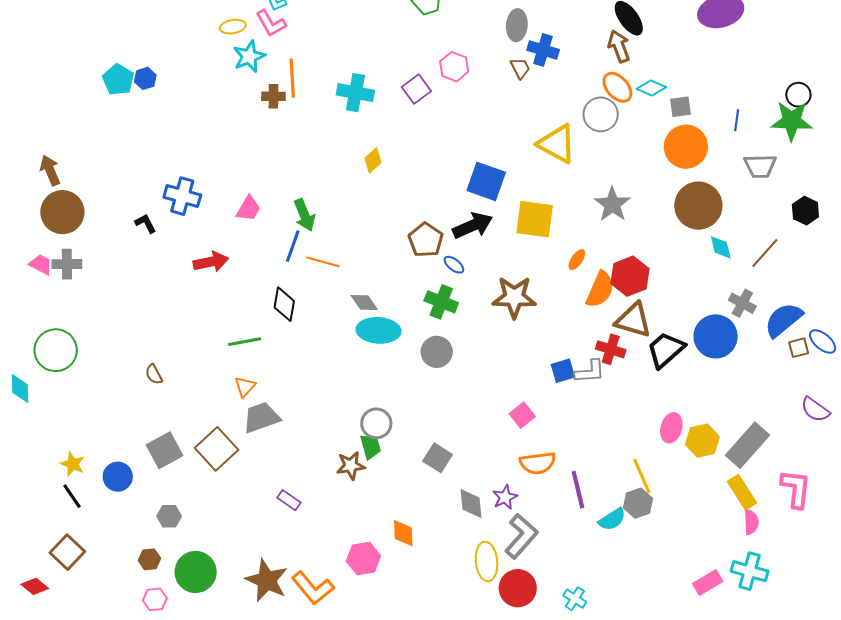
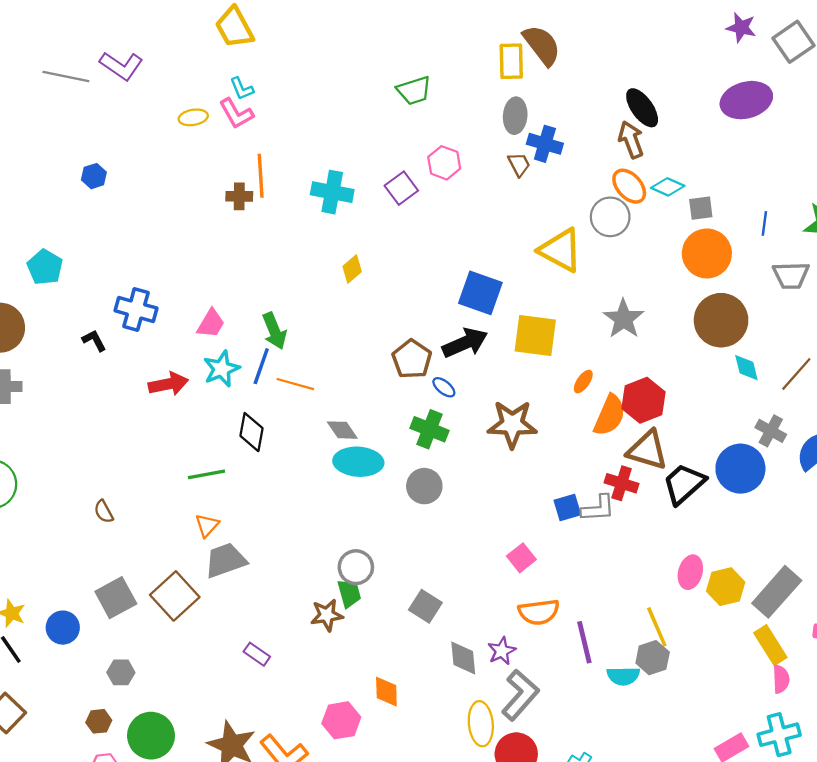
cyan star: (249, 56) -> (221, 369), moved
cyan pentagon: (118, 80) -> (45, 267), moved
cyan semicircle: (612, 519) -> (623, 676), turned 32
cyan cross: (750, 571) -> (779, 735), turned -30

